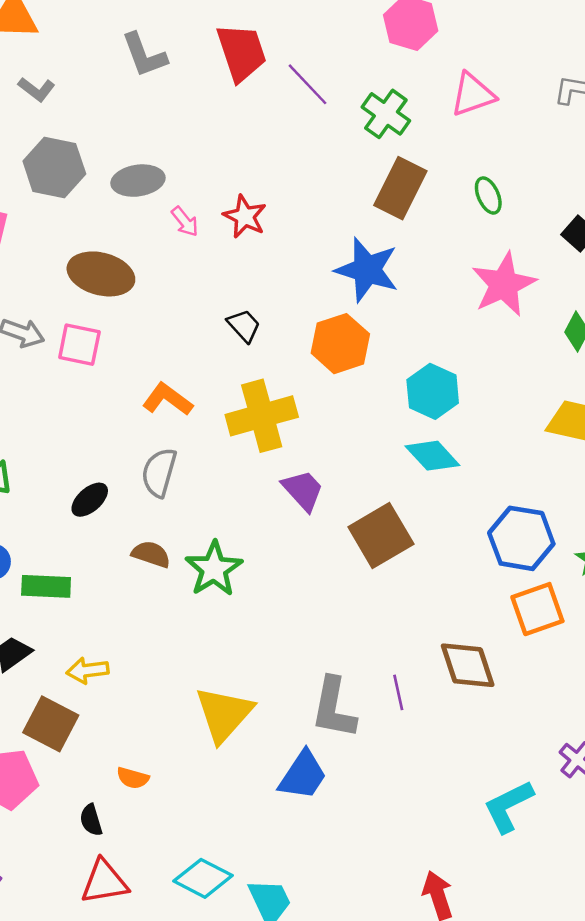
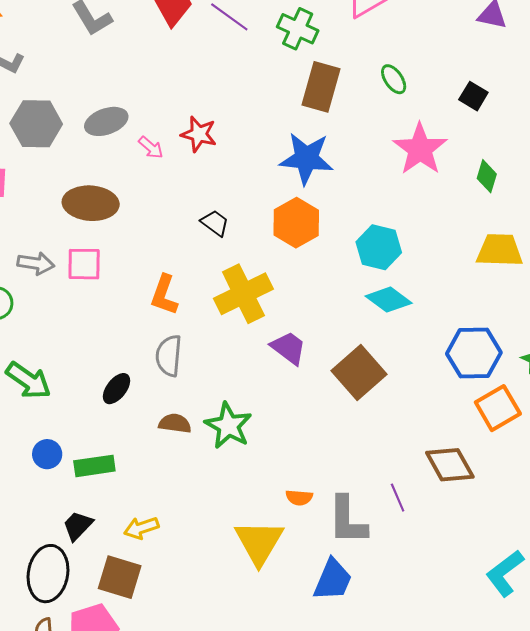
orange L-shape: (167, 399) -> (164, 295), turned -96
orange semicircle: (133, 778) -> (299, 497), moved

